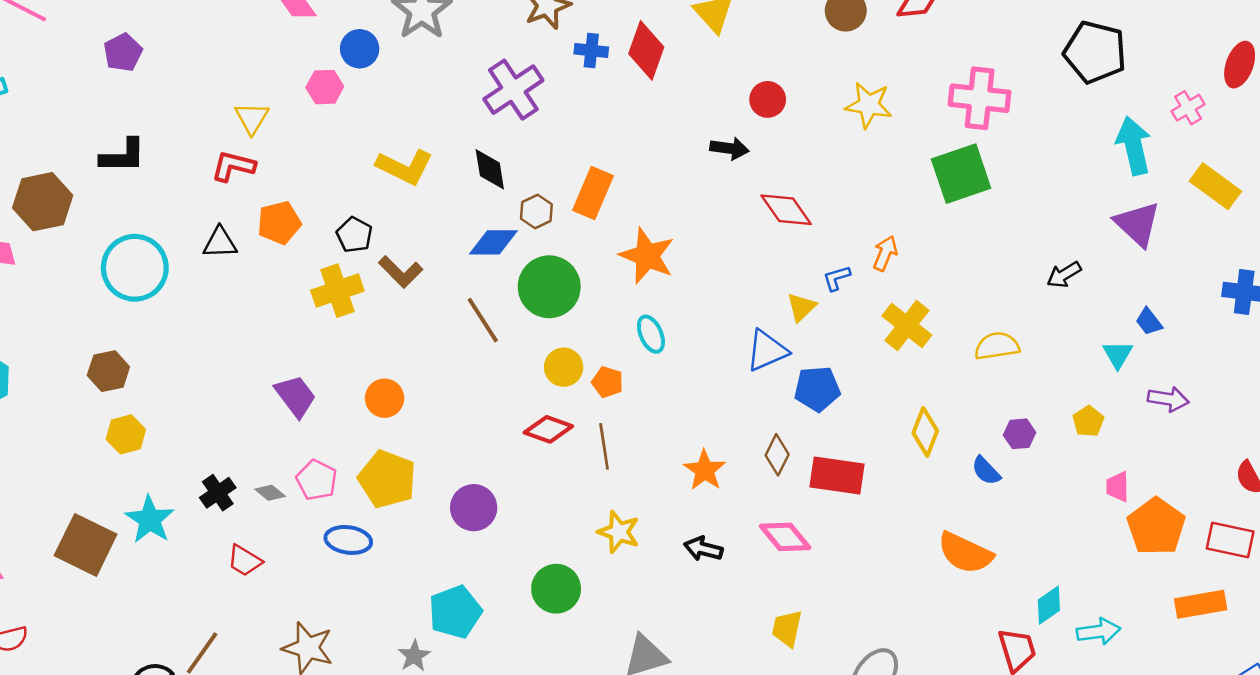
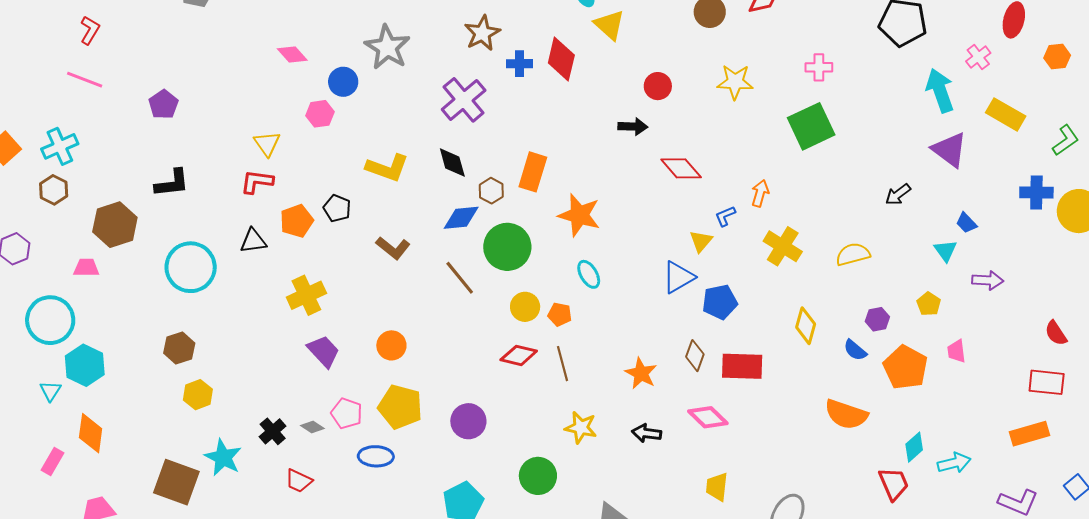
pink cross: (980, 98) -> (819, 67), size x0.6
black pentagon: (354, 235) -> (337, 208), moved
yellow cross: (337, 291) -> (306, 295), moved
orange pentagon: (1156, 527) -> (905, 367), moved

